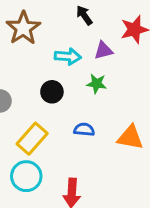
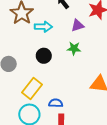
cyan arrow: (68, 56) -> (43, 27), moved
blue semicircle: (84, 129) -> (56, 103), moved

